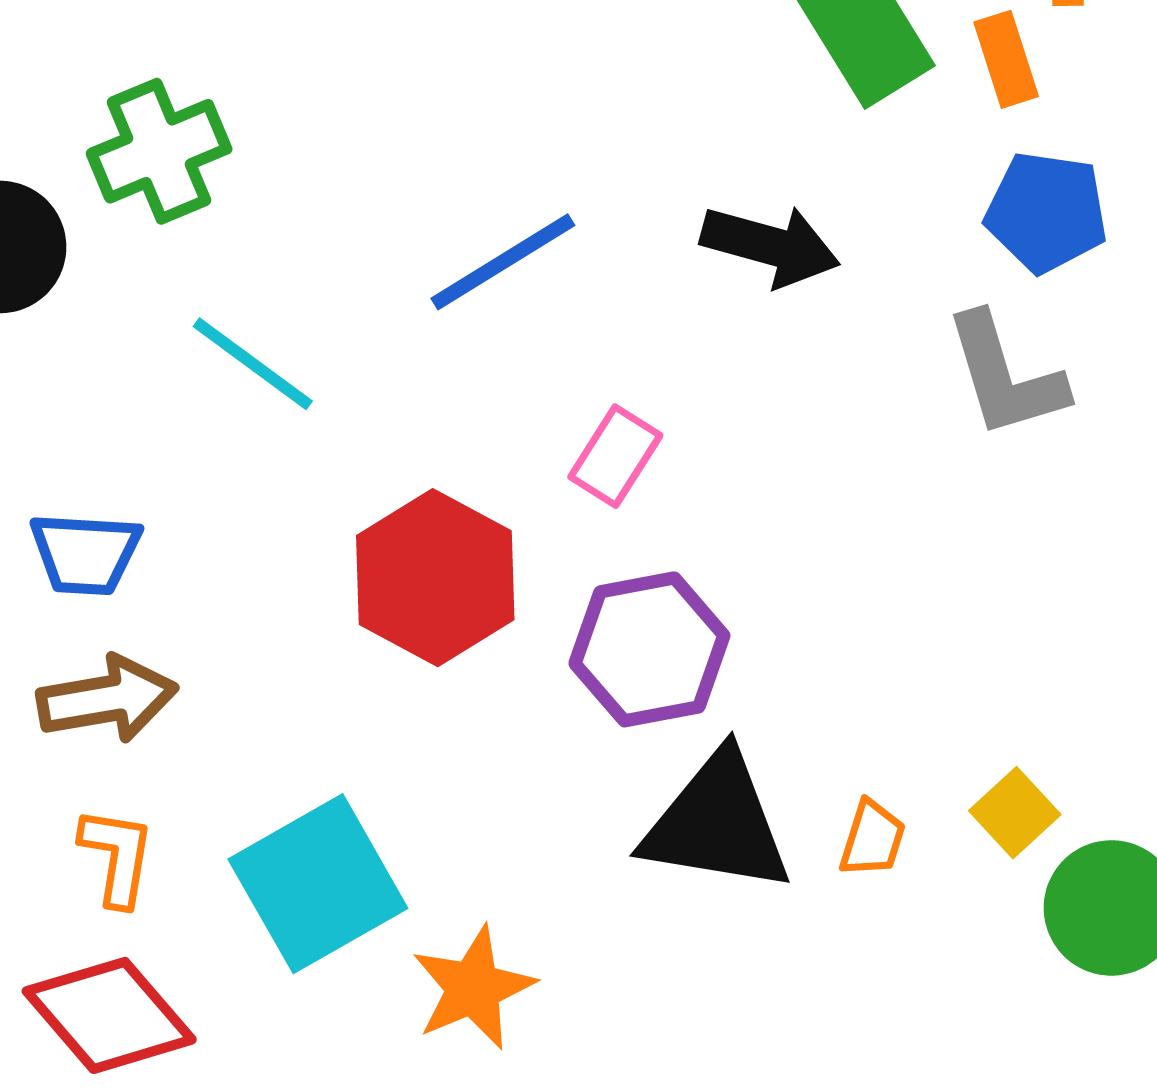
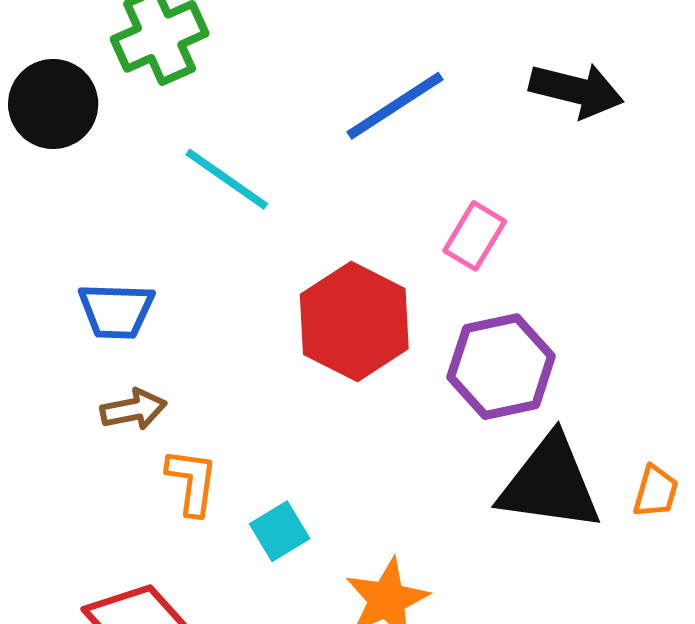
brown arrow: (107, 699) -> (133, 409), size x0.7
orange L-shape: (117, 856) -> (192, 482), moved
cyan square: (318, 884) -> (280, 531), size x0.5

